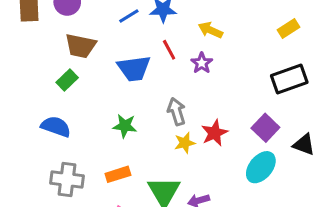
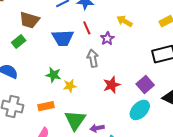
yellow arrow: (210, 30) -> (125, 21), moved
gray arrow: (176, 112) -> (93, 58), moved
yellow star: (185, 143) -> (70, 86), moved

